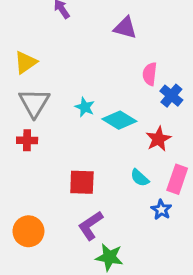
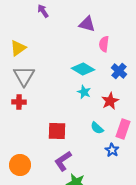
pink semicircle: (150, 74) -> (104, 44), moved
cyan star: (85, 107) -> (84, 92), moved
cyan diamond: (119, 120) -> (83, 69), moved

